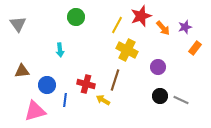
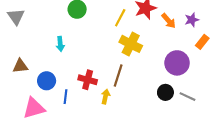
purple circle: (158, 67) -> (177, 63), moved, size x1.5
yellow arrow: (103, 100) -> (105, 97), turned 72

